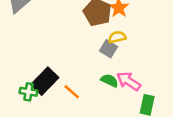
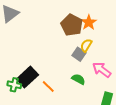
yellow semicircle: (117, 37) -> (86, 45), turned -48
pink arrow: (129, 81) -> (102, 70), moved

